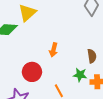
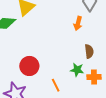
orange arrow: (53, 50) -> (78, 23), moved

